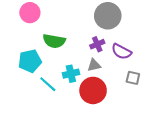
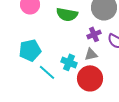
green semicircle: (54, 41) -> (67, 14), moved
cyan cross: (71, 74) -> (69, 62), turned 35

